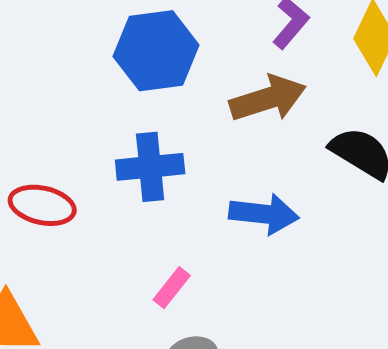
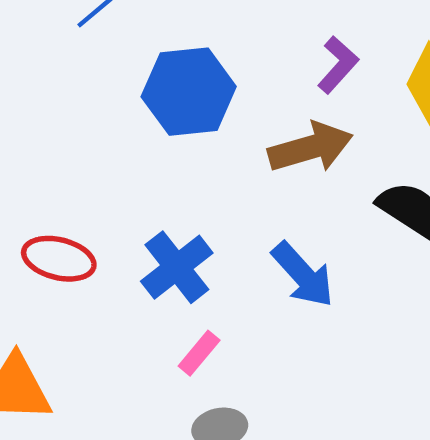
blue cross: (150, 167) -> (177, 267), moved, turned -34
blue arrow: (264, 214) -> (303, 275), turned 40

